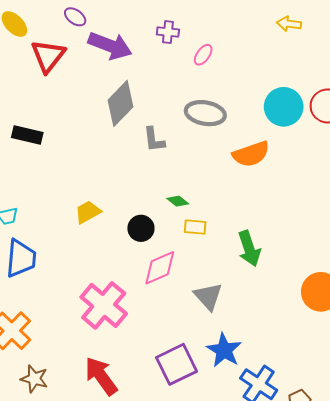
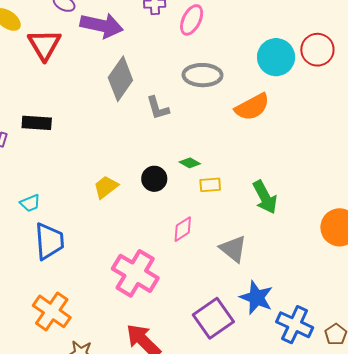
pink ellipse: (203, 55) -> (192, 20), size x1.4
black circle: (141, 228) -> (154, 179), moved
pink diamond: (160, 268) -> (183, 229), size x0.7

